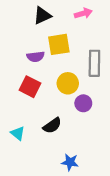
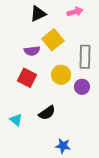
yellow square: (59, 44) -> (53, 40), turned -30
purple circle: (83, 103) -> (82, 87), moved

